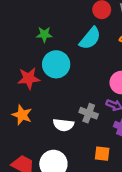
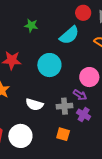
cyan circle: (56, 64) -> (49, 65), moved
gray cross: (89, 113) -> (64, 106), moved, turned -35

